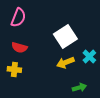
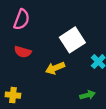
yellow arrow: (65, 62) -> (55, 68), moved
yellow cross: (14, 70) -> (13, 95), moved

